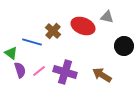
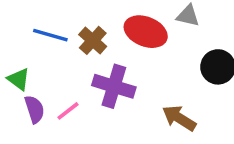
blue line: (32, 42) -> (50, 35), moved
purple cross: (65, 72) -> (114, 86), moved

